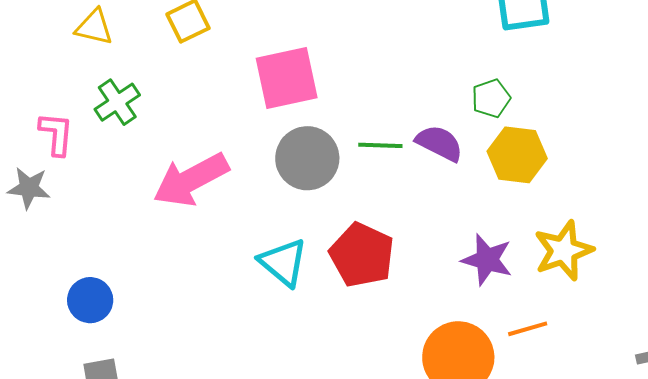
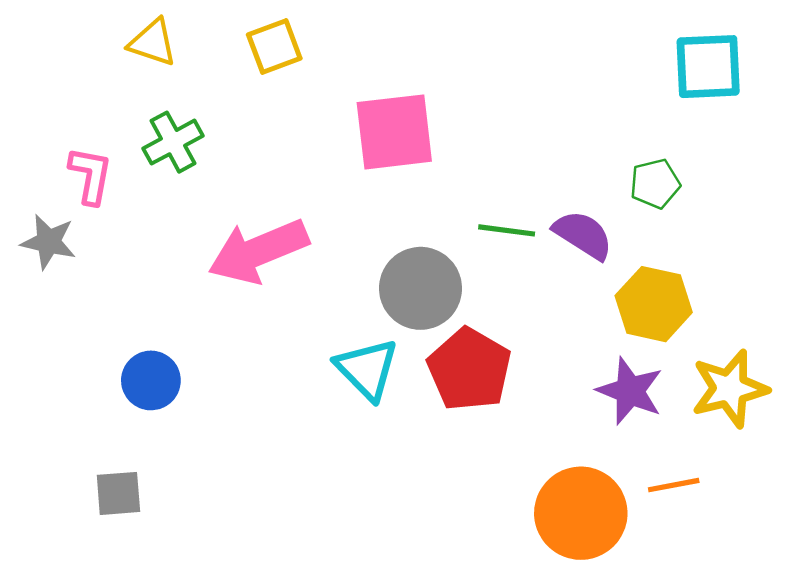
yellow hexagon: (517, 155) -> (654, 304), moved
gray circle: (307, 158) -> (421, 288), moved
blue circle: (90, 300) -> (151, 380), moved

